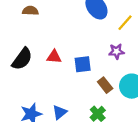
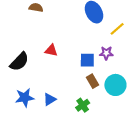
black semicircle: (22, 59) -> (19, 62), moved
blue square: (83, 64) -> (87, 60), moved

